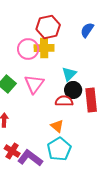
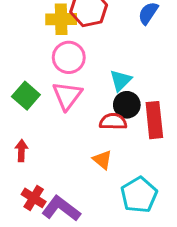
yellow cross: (44, 48) -> (61, 19), moved
pink circle: (28, 49) -> (69, 57), moved
cyan pentagon: (59, 149) -> (139, 195), moved

